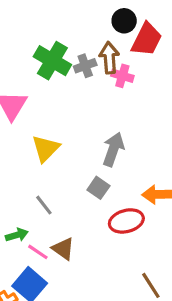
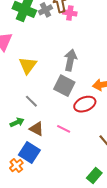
gray square: (98, 188) -> (64, 86), size x1.5
brown triangle: (63, 249) -> (37, 129), moved
pink line: (38, 252) -> (64, 129), moved

